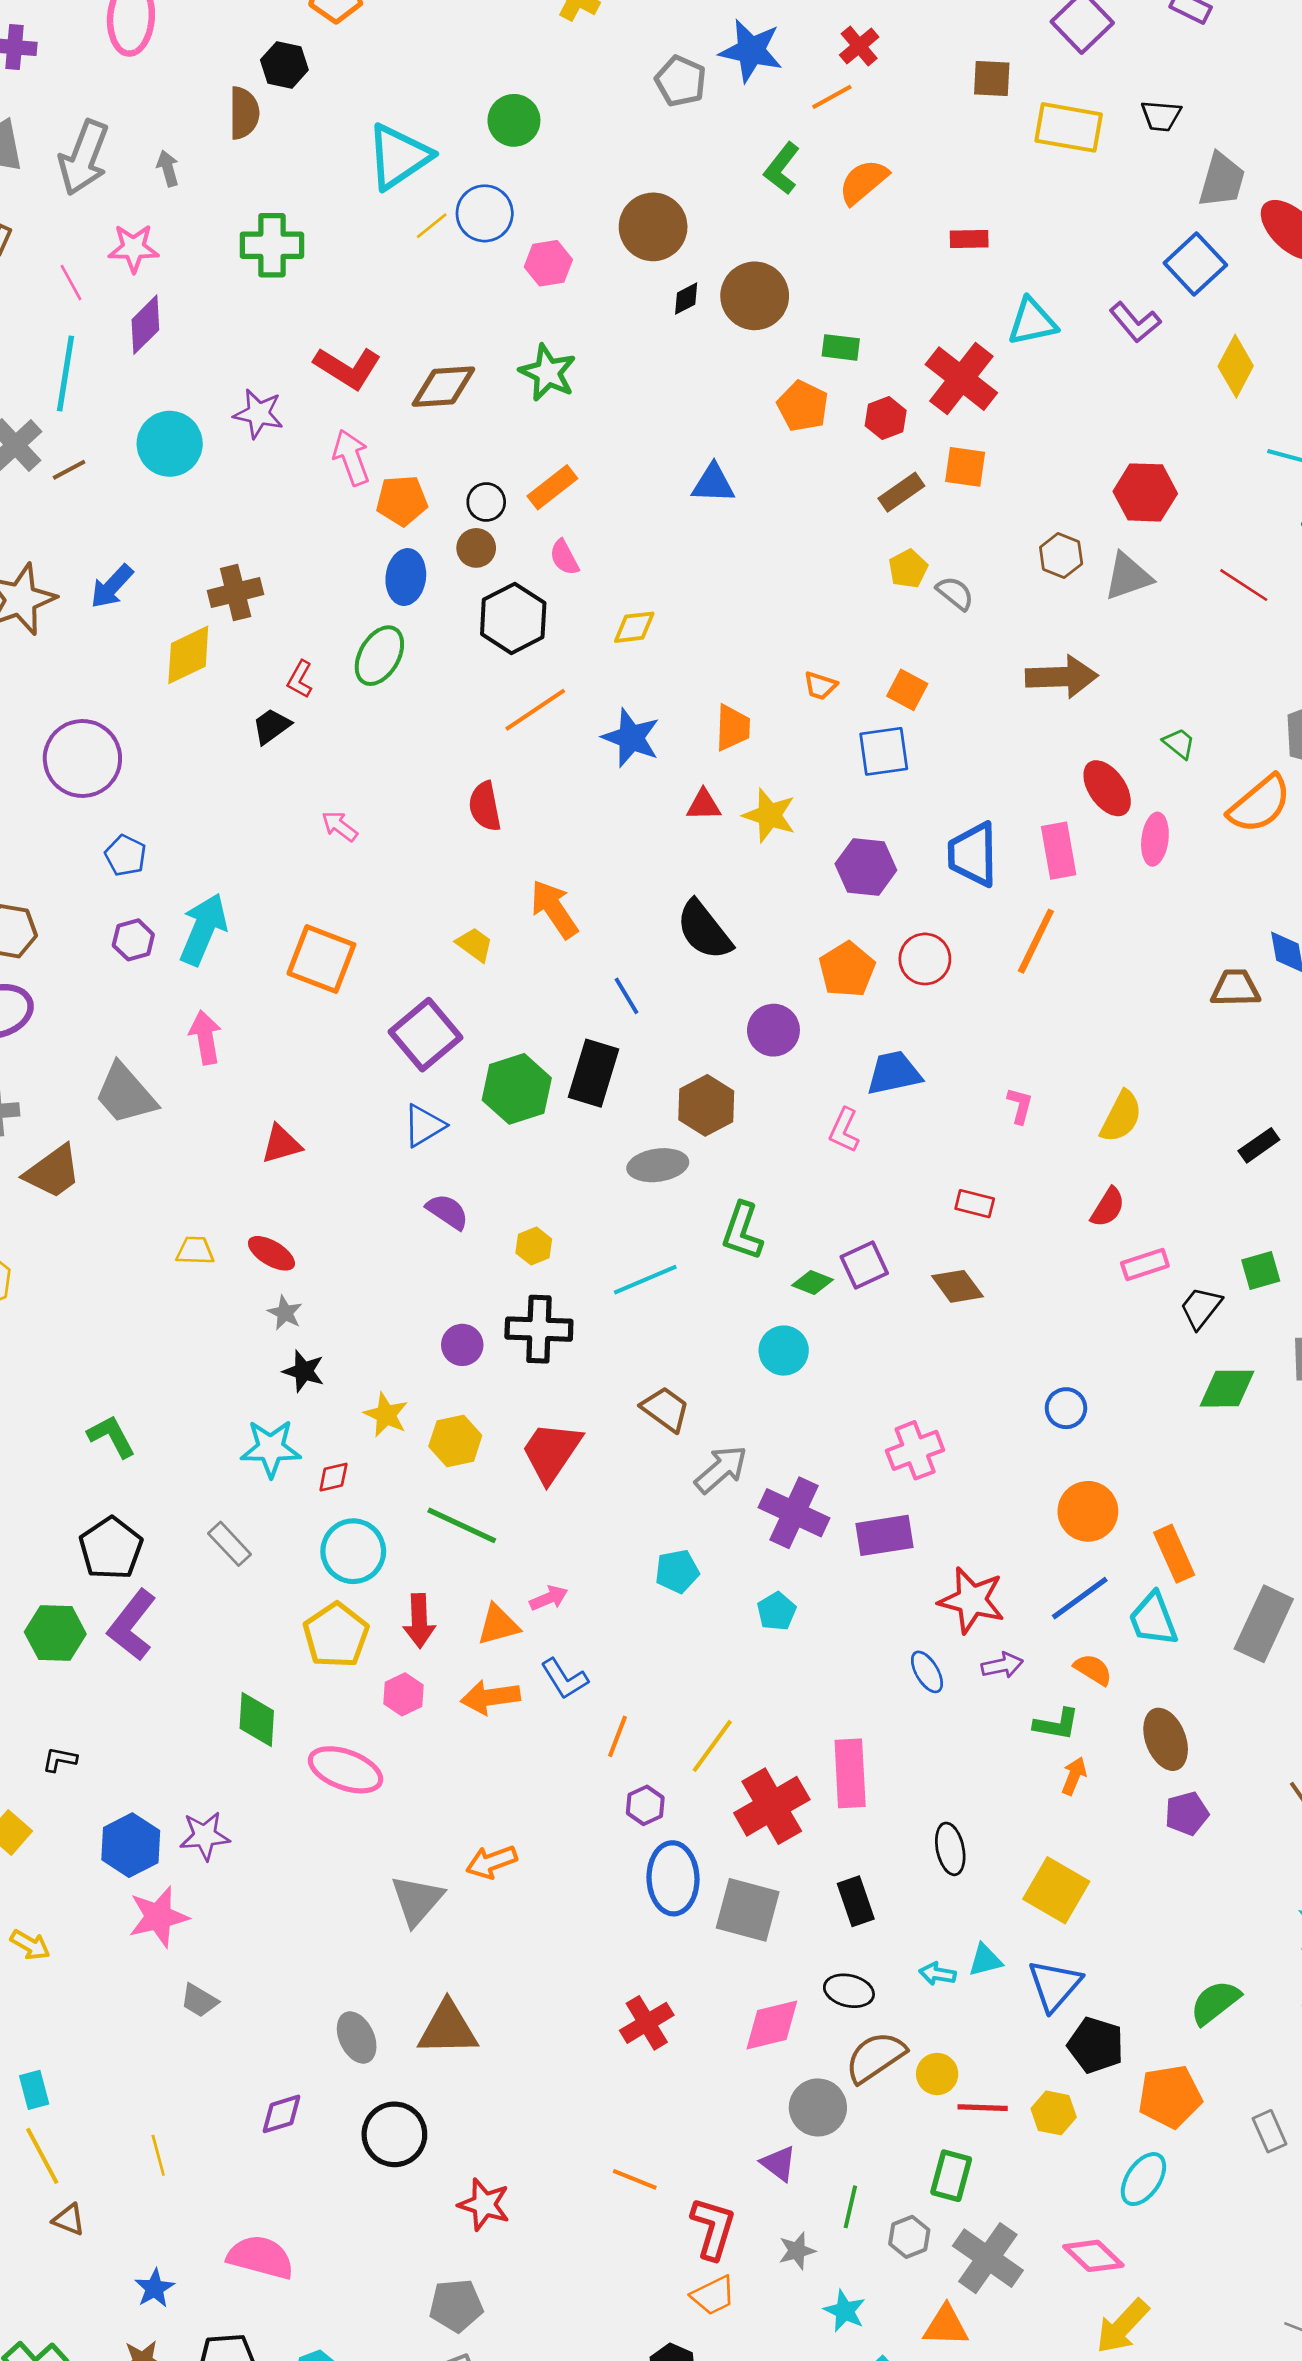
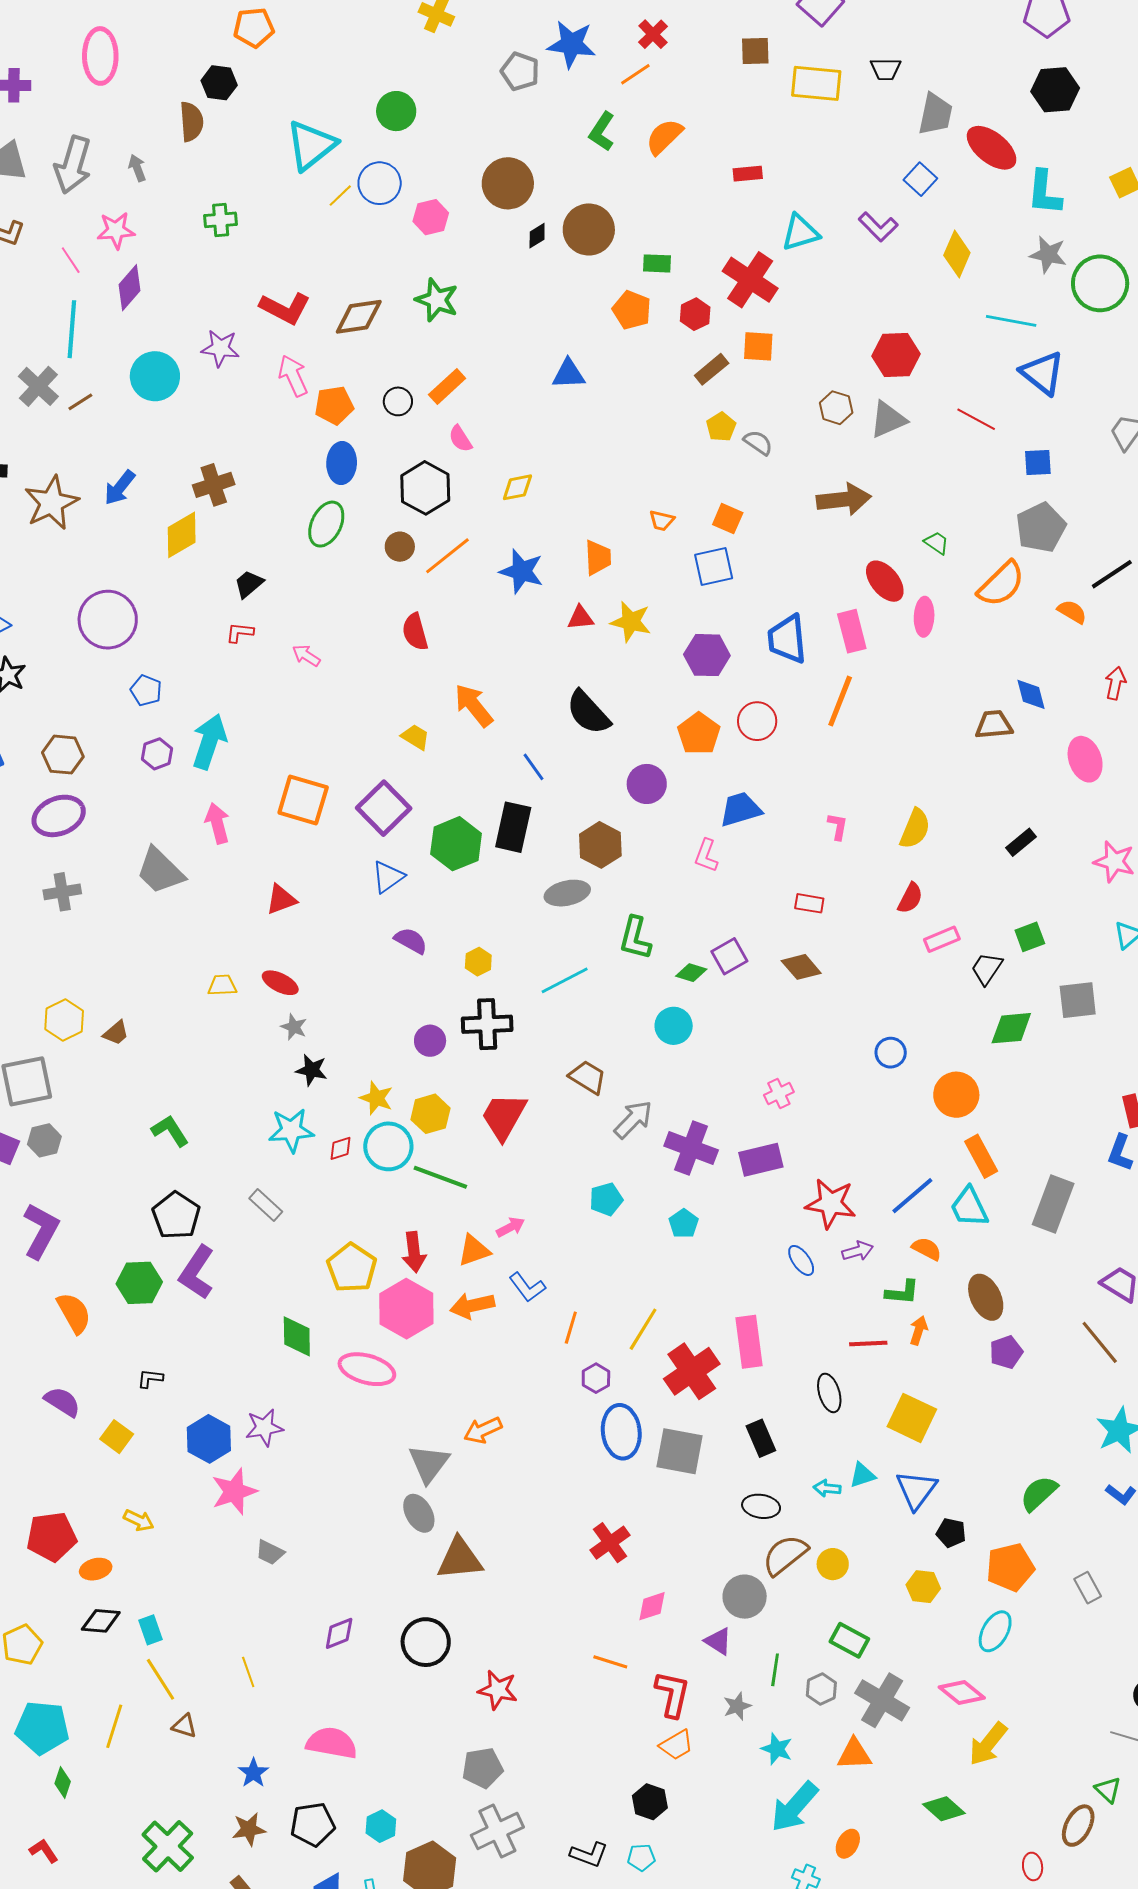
green cross: (272, 245) -> (221, 220), size x0.7
blue square: (1195, 264) -> (920, 179), size x0.7
brown circle: (476, 548) -> (400, 547), moved
red L-shape: (300, 679) -> (240, 633), moved, turned 72
orange square: (321, 959) -> (303, 800), moved
brown trapezoid: (53, 1172) -> (116, 1033), moved, size x0.6
pink cross: (915, 1450) -> (779, 1093), size x0.7
orange circle: (1088, 1511) -> (956, 1095), moved
cyan circle: (353, 1551) -> (388, 1146), moved
pink hexagon: (403, 1694) -> (406, 1309), size x1.8
pink diamond: (772, 2025) -> (652, 1606), moved, size x0.7
gray ellipse: (357, 2037) -> (419, 1513), moved
black pentagon: (1096, 2045) -> (951, 1533), size x0.7
red line: (983, 2108) -> (868, 1344), moved
green rectangle: (951, 2176) -> (849, 1640), turned -72

